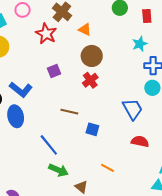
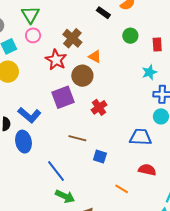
brown circle: (92, 56) -> (82, 76), moved
purple square: (54, 71) -> (63, 97), size x1.6
blue trapezoid: (132, 109) -> (141, 137), turned -60
orange line: (108, 168) -> (122, 189), moved

